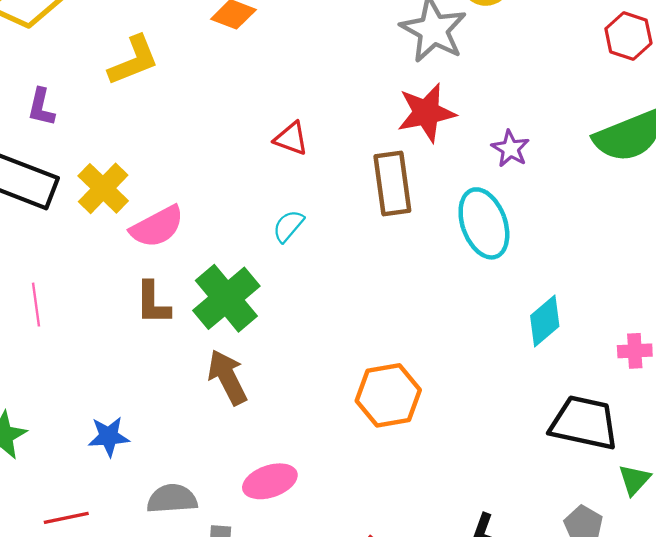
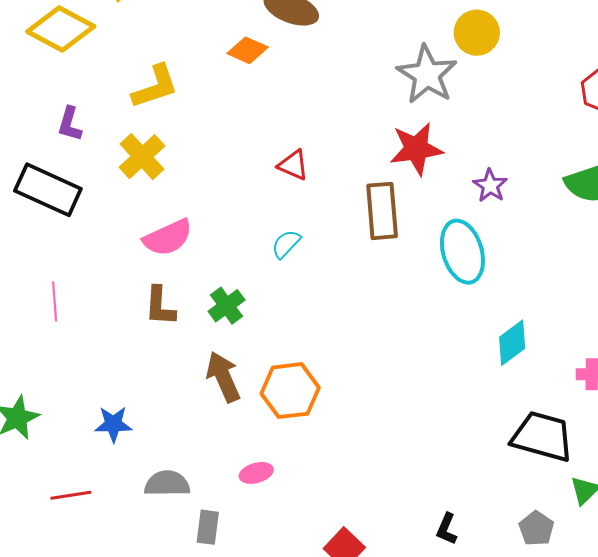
yellow cross: (103, 188) -> (142, 157), moved
green cross: (226, 298) -> (227, 306), size x0.6
orange hexagon: (388, 395) -> (290, 391), moved
pink ellipse: (270, 481) -> (256, 473), size x0.7

